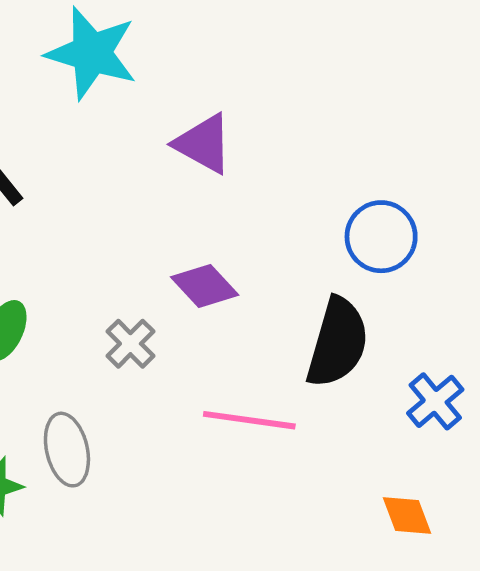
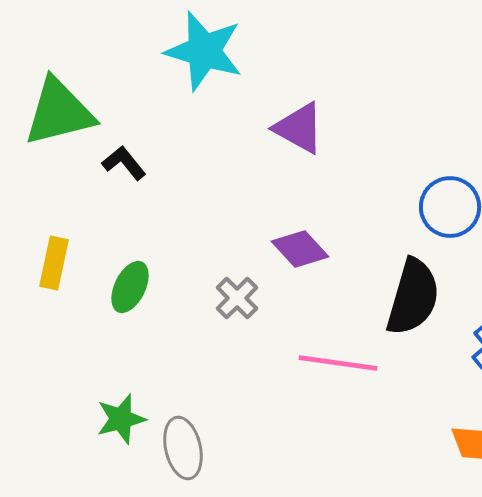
gray ellipse: (67, 450) -> (183, 448), moved

